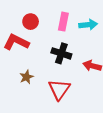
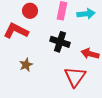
red triangle: (59, 89) -> (75, 77), moved

